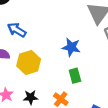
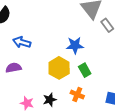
yellow hexagon: (29, 62) -> (59, 68), moved

